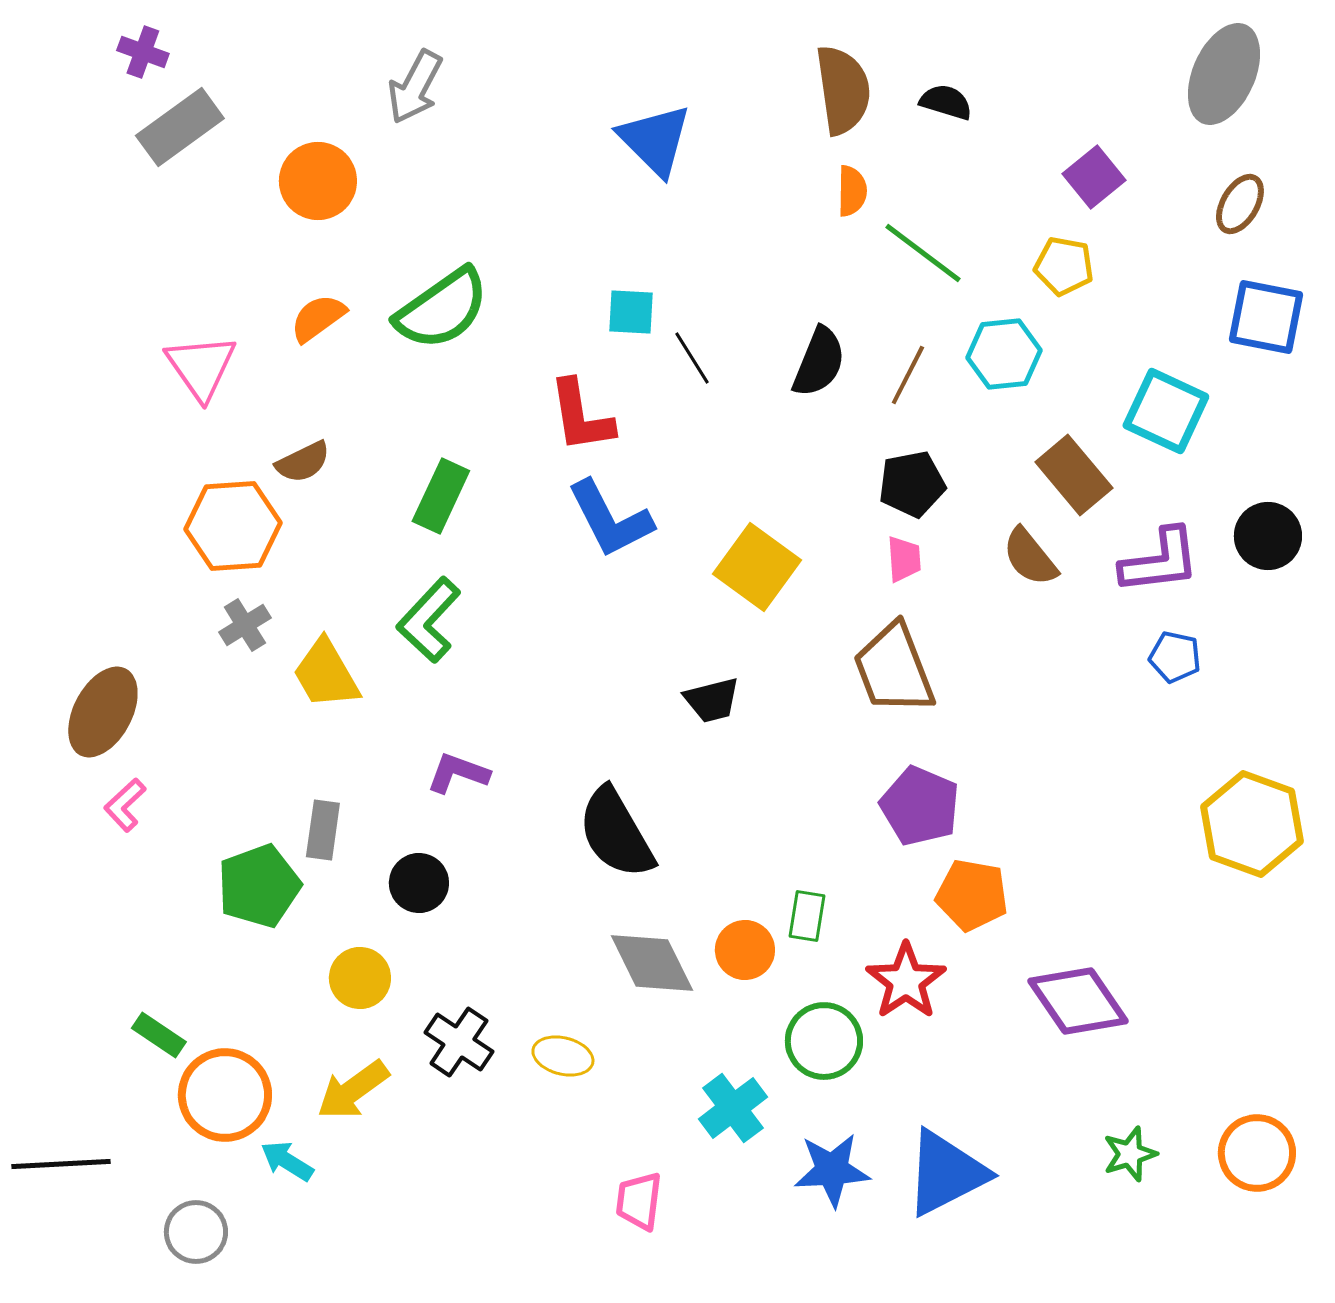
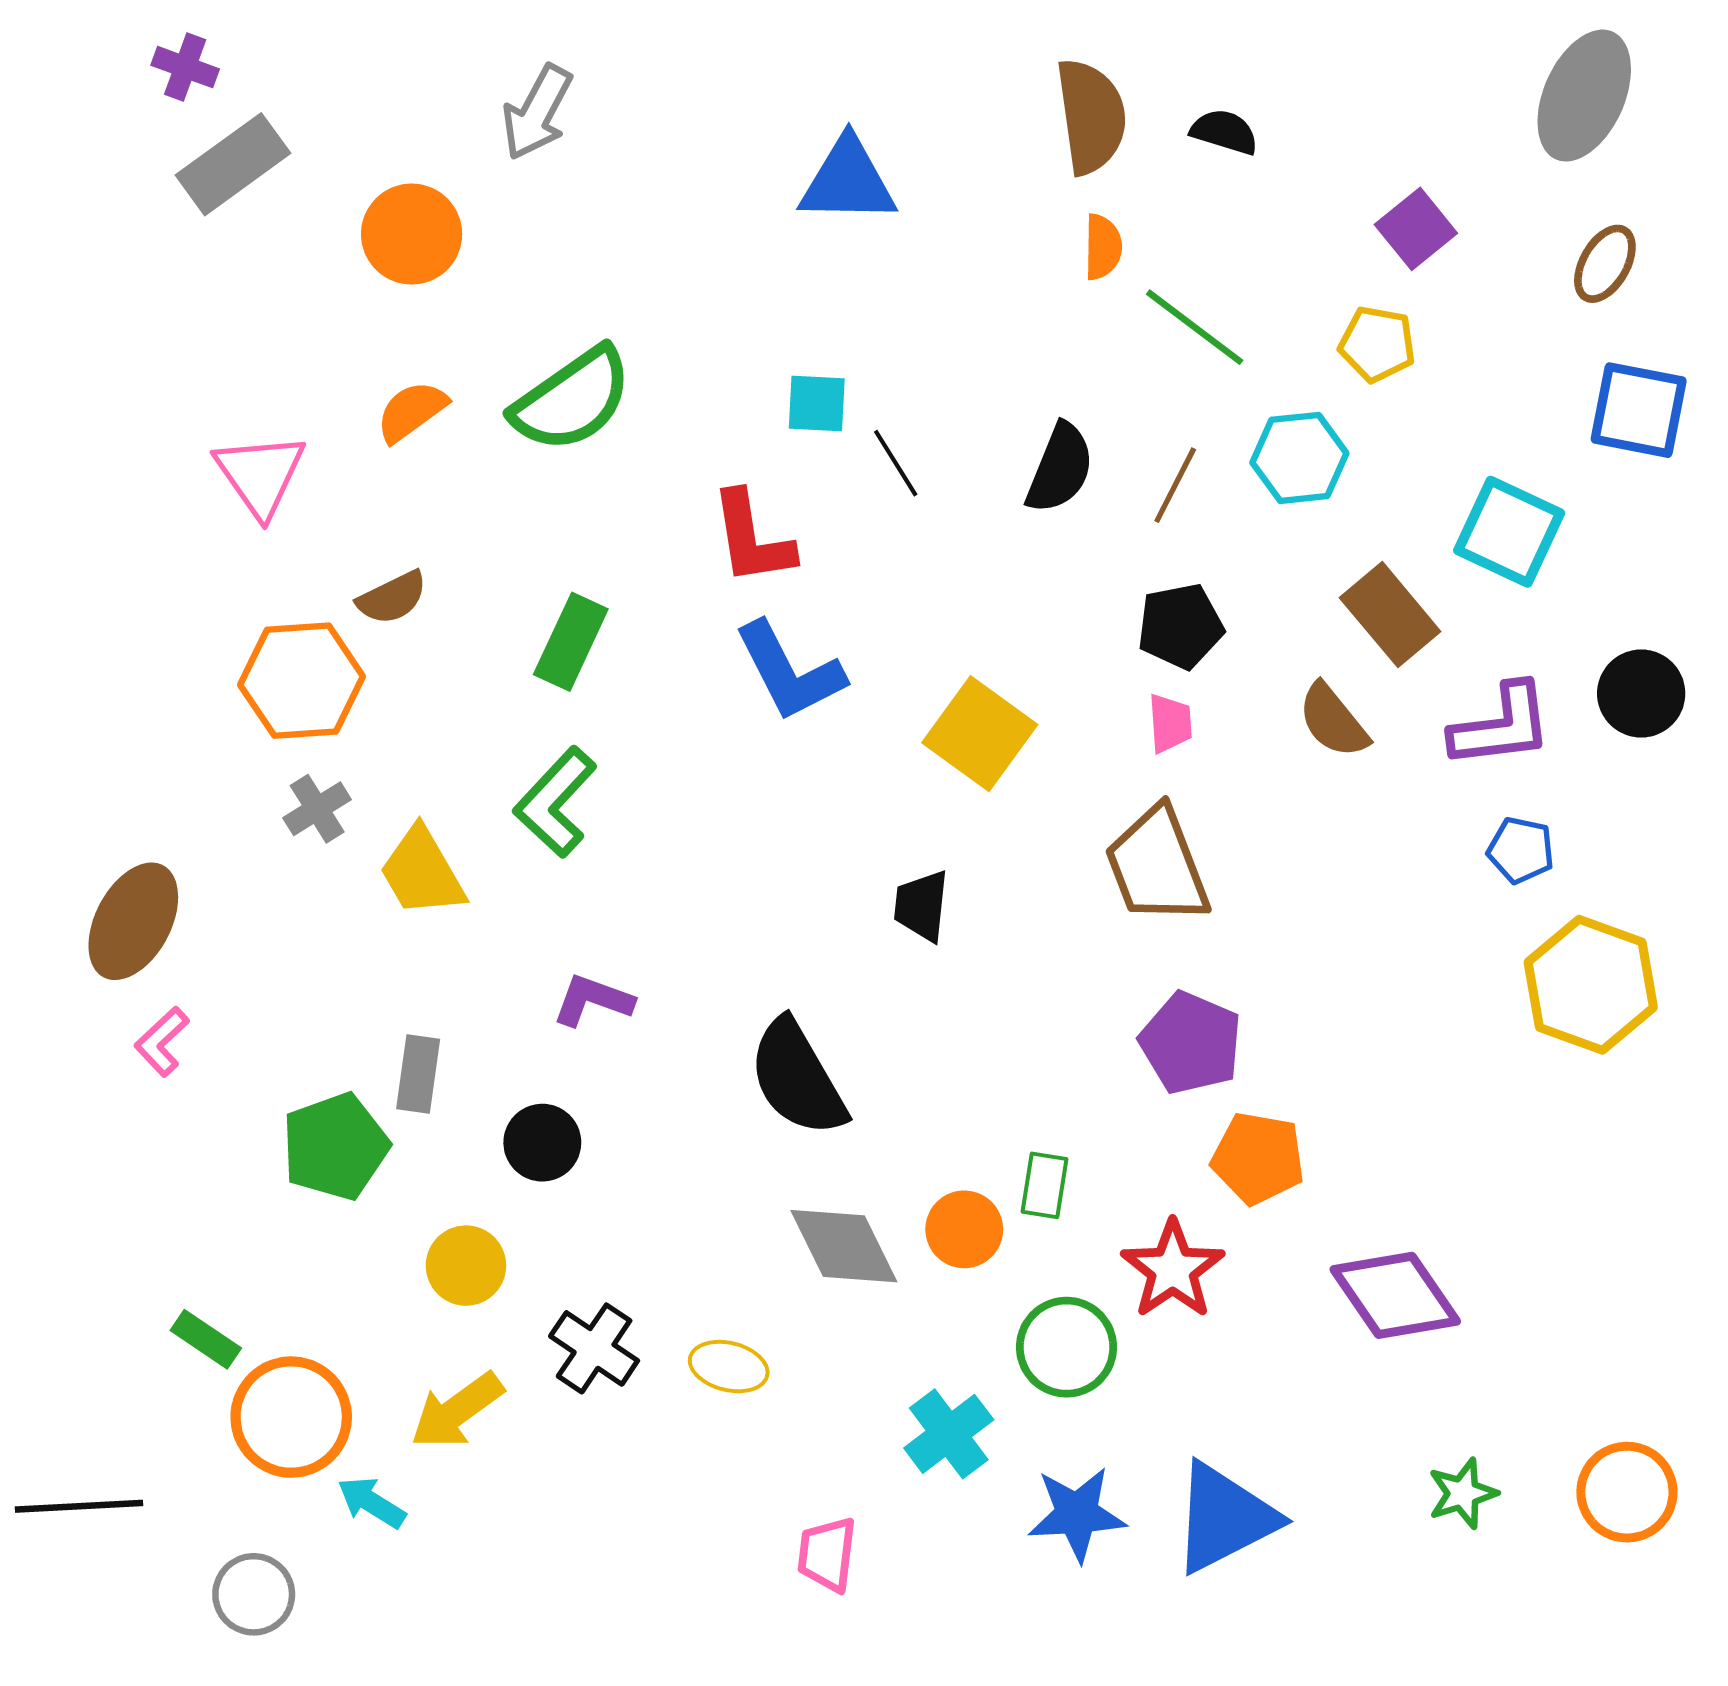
blue triangle: (655, 140) -> (848, 181), turned -44
black trapezoid: (712, 700) -> (922, 906), turned 110
yellow hexagon: (1252, 824) -> (1591, 985), moved

